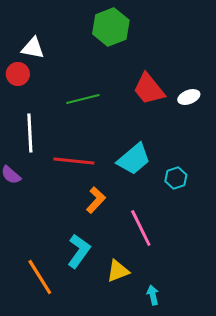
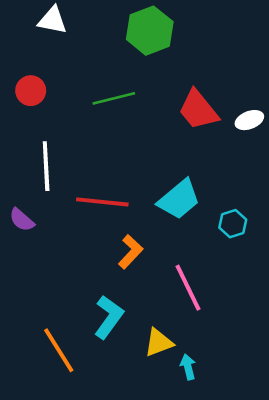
white triangle: (33, 48) -> (52, 20), moved
green line: (83, 99) -> (114, 98), moved
cyan arrow: (153, 295) -> (188, 367), moved

